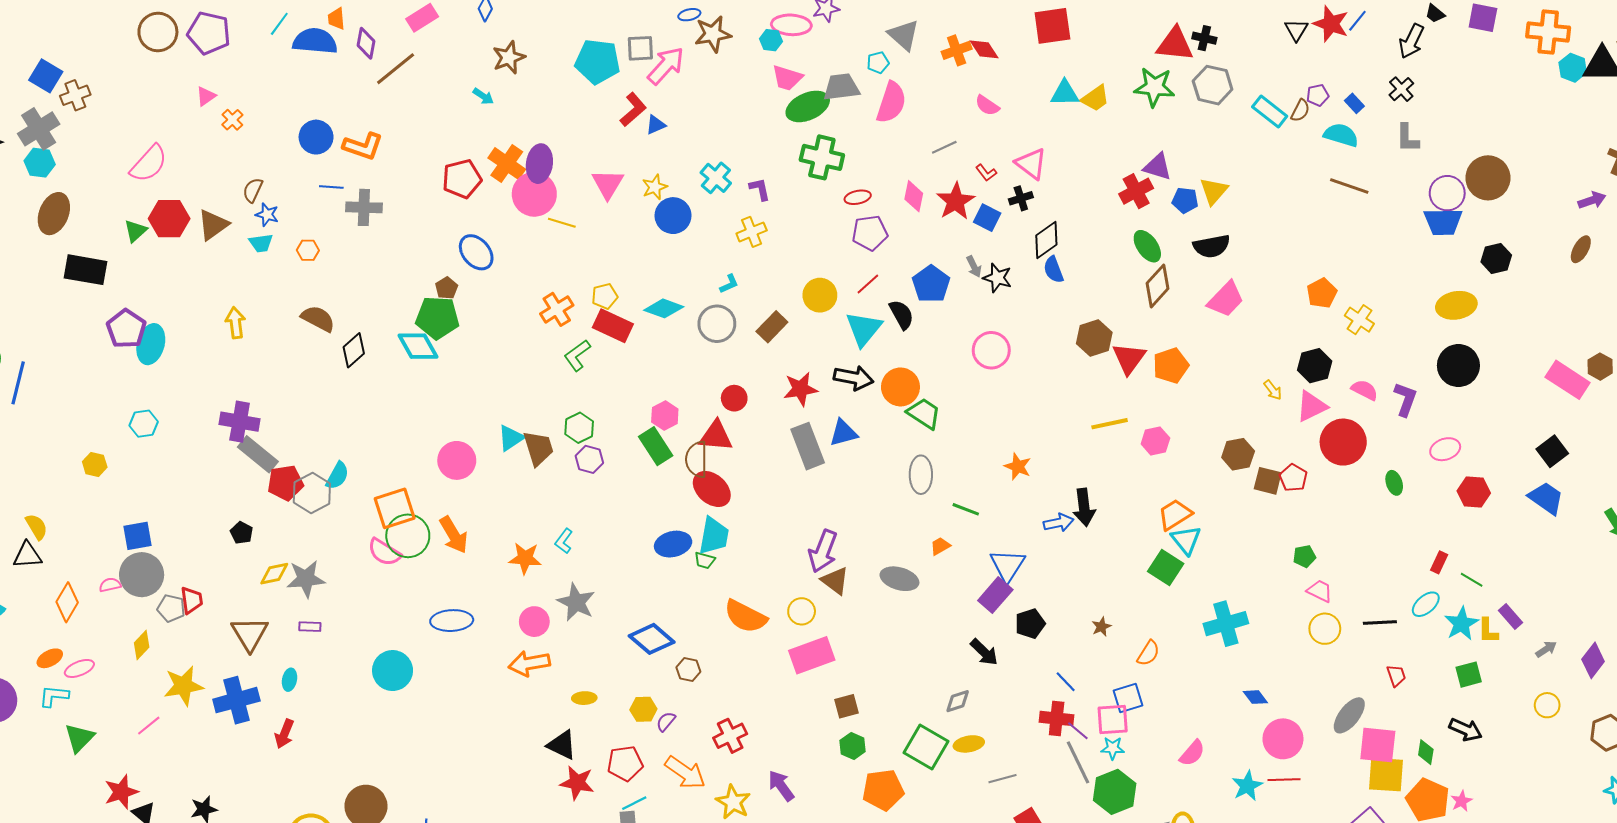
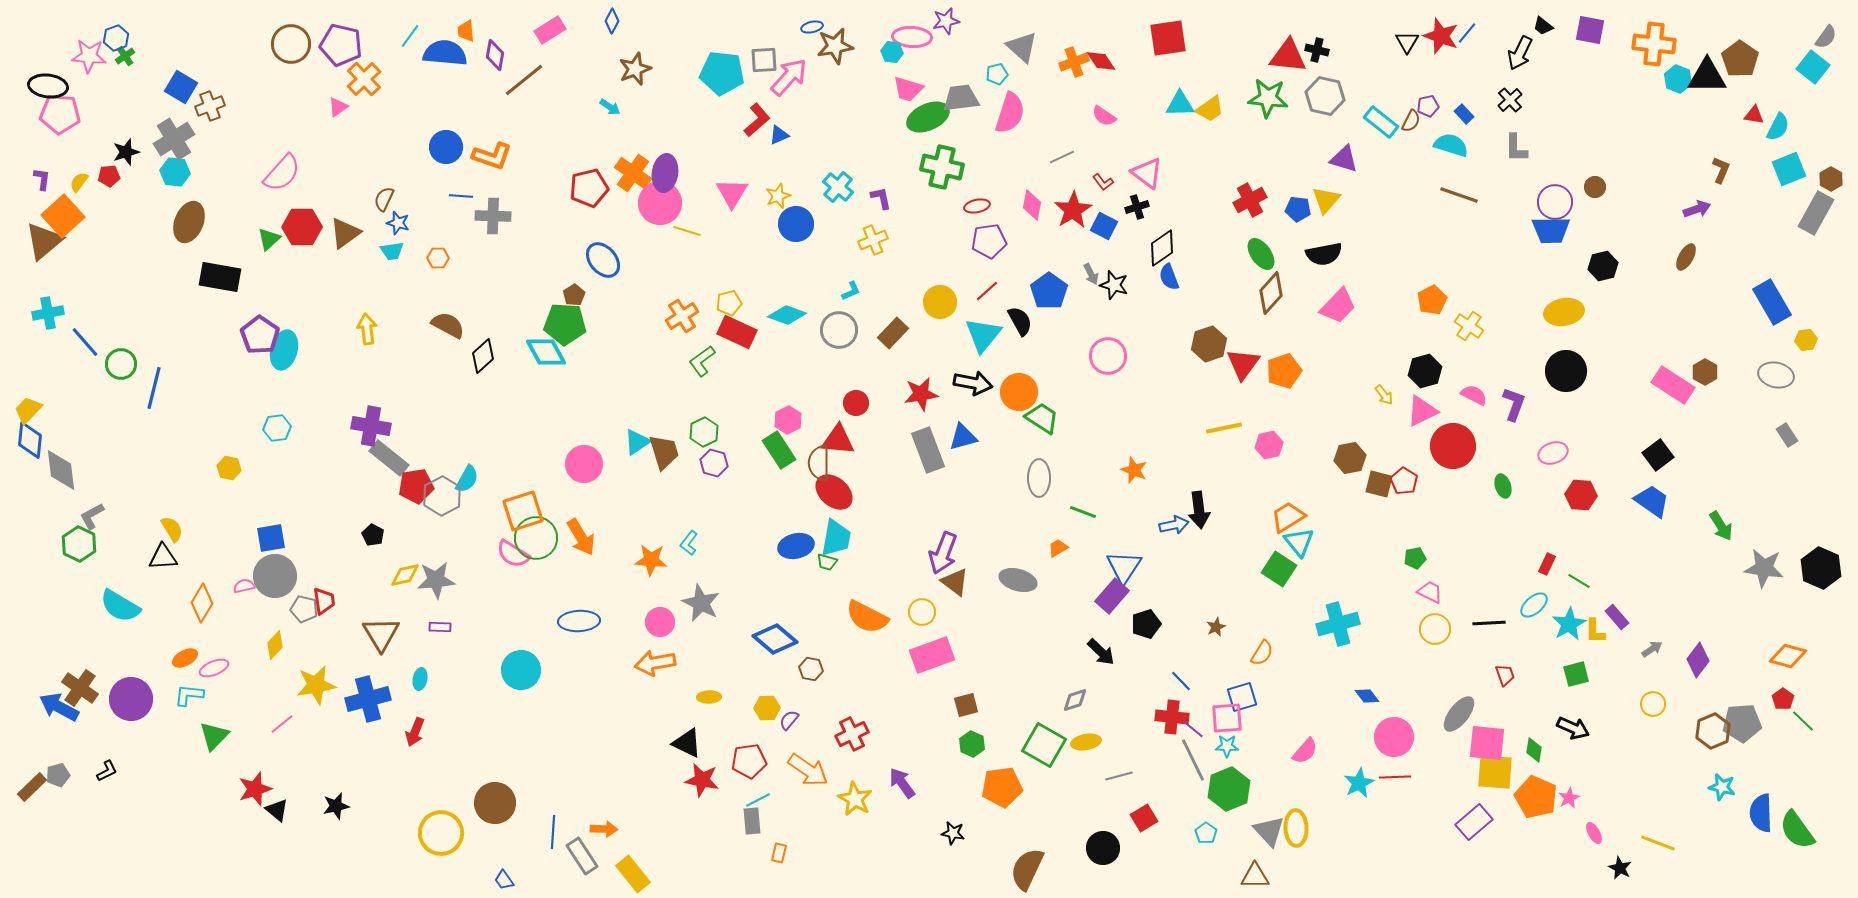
orange cross: (232, 120) -> (364, 79), moved, size x1.6
purple triangle: (1158, 167) -> (1344, 159), moved
brown circle: (1488, 178) -> (1595, 187), size x0.5

